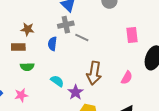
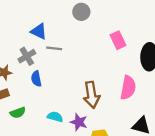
gray cross: (66, 25) -> (27, 56), moved
gray line: (82, 38) -> (54, 48), moved
pink semicircle: (127, 78) -> (128, 88), size x1.5

